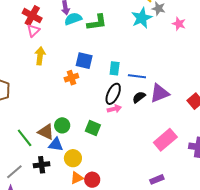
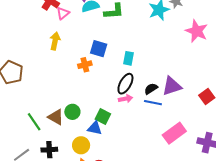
pink star: (179, 24) -> (197, 31), moved, size x1.6
pink triangle: (33, 31) -> (63, 13), moved
blue line: (137, 76) -> (153, 103), moved
blue triangle: (56, 145) -> (95, 128), moved

